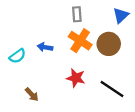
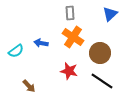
brown circle: (109, 44) -> (100, 53), moved

